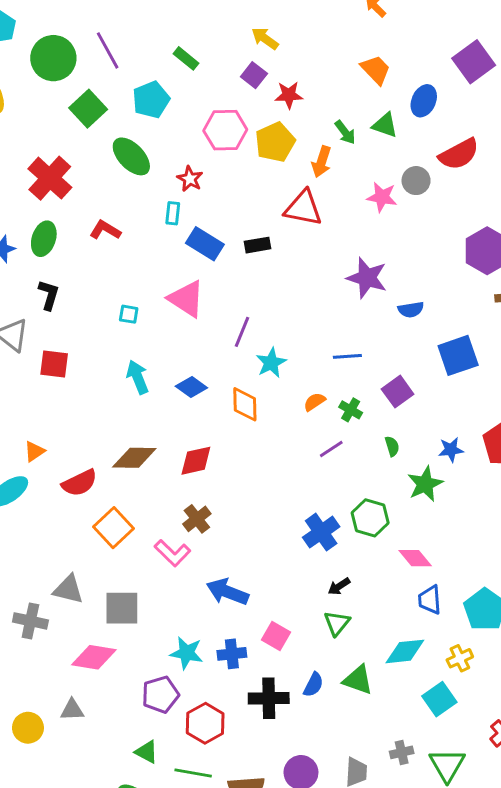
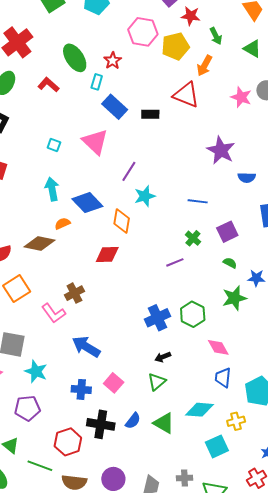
green arrow: (345, 132) -> (216, 36), moved
green ellipse: (131, 156) -> (75, 58), moved
blue diamond: (191, 387) -> (87, 203), size x1.4
orange semicircle: (314, 402) -> (62, 223), moved
green semicircle: (392, 446) -> (230, 263), moved, turned -56
red diamond: (196, 461) -> (107, 254), moved
cyan star: (187, 653) -> (36, 371), moved
red hexagon: (205, 723) -> (68, 442), moved

